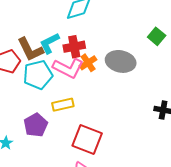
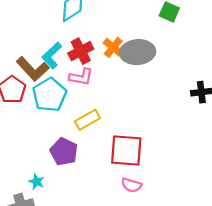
orange cross: (88, 63) -> (113, 47), moved
pink L-shape: (68, 68) -> (81, 77), size x0.7

